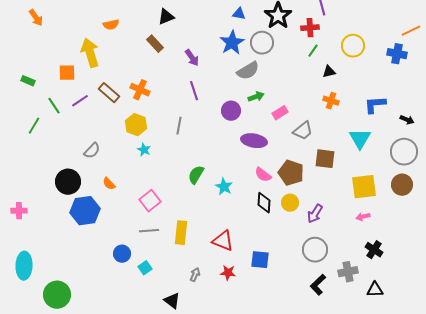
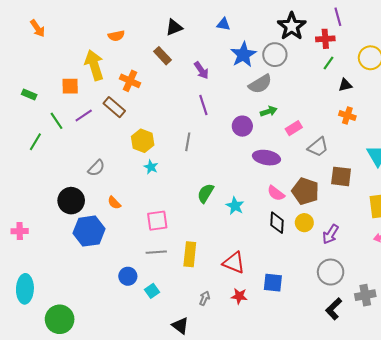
blue triangle: (239, 14) -> (223, 24), moved
orange cross: (140, 90) -> (130, 81), moved
pink square: (150, 201) -> (157, 221), turned 30

